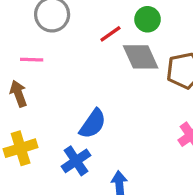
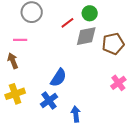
gray diamond: (141, 57) -> (86, 36), turned -75

